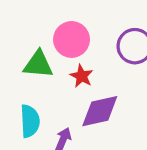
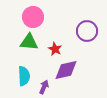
pink circle: (72, 39) -> (33, 17), moved

